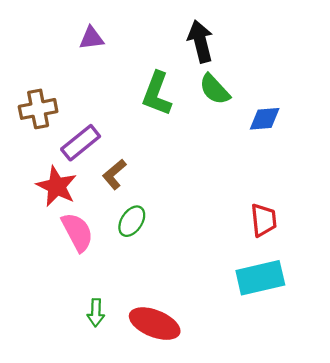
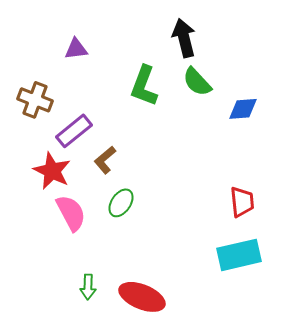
purple triangle: (91, 38) -> (76, 49), moved
brown cross: (38, 109) -> (35, 100), turned 32

